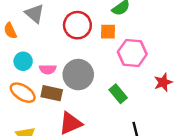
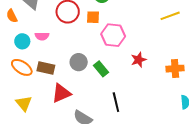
pink semicircle: (48, 69) -> (42, 36), moved
gray circle: (78, 75) -> (79, 62), moved, size x0.7

